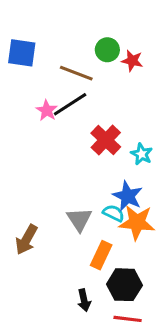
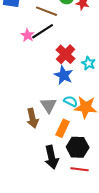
blue star: (128, 196) -> (64, 75), moved
brown arrow: (26, 240) -> (33, 118), moved, turned -42
black arrow: (84, 300) -> (52, 157), size x1.6

